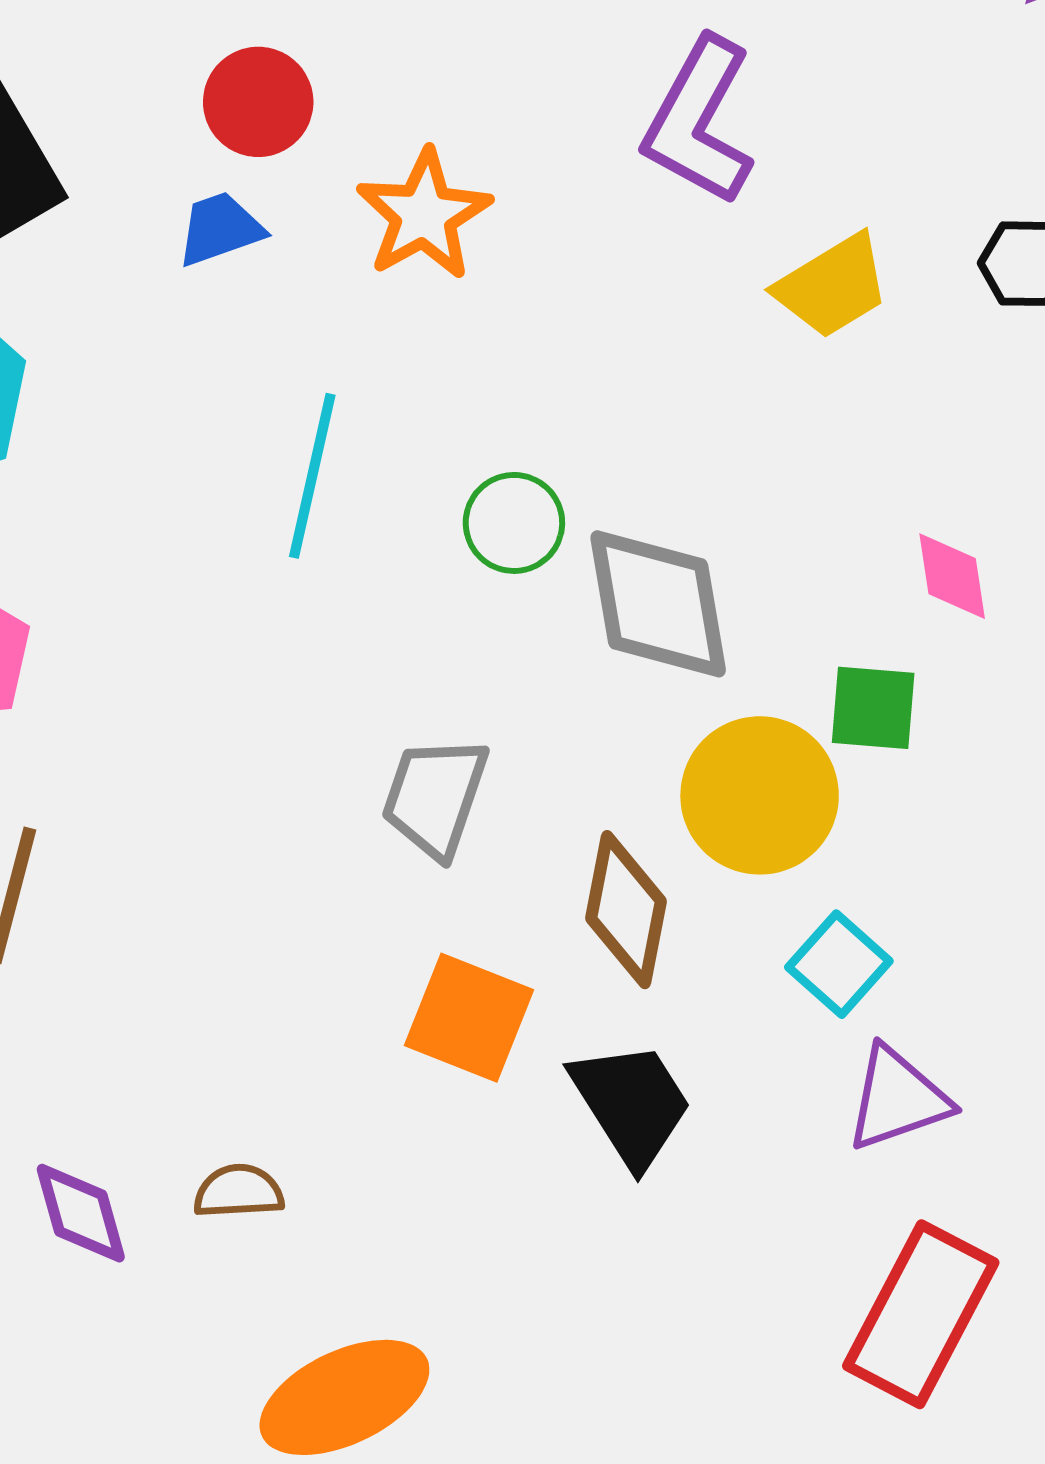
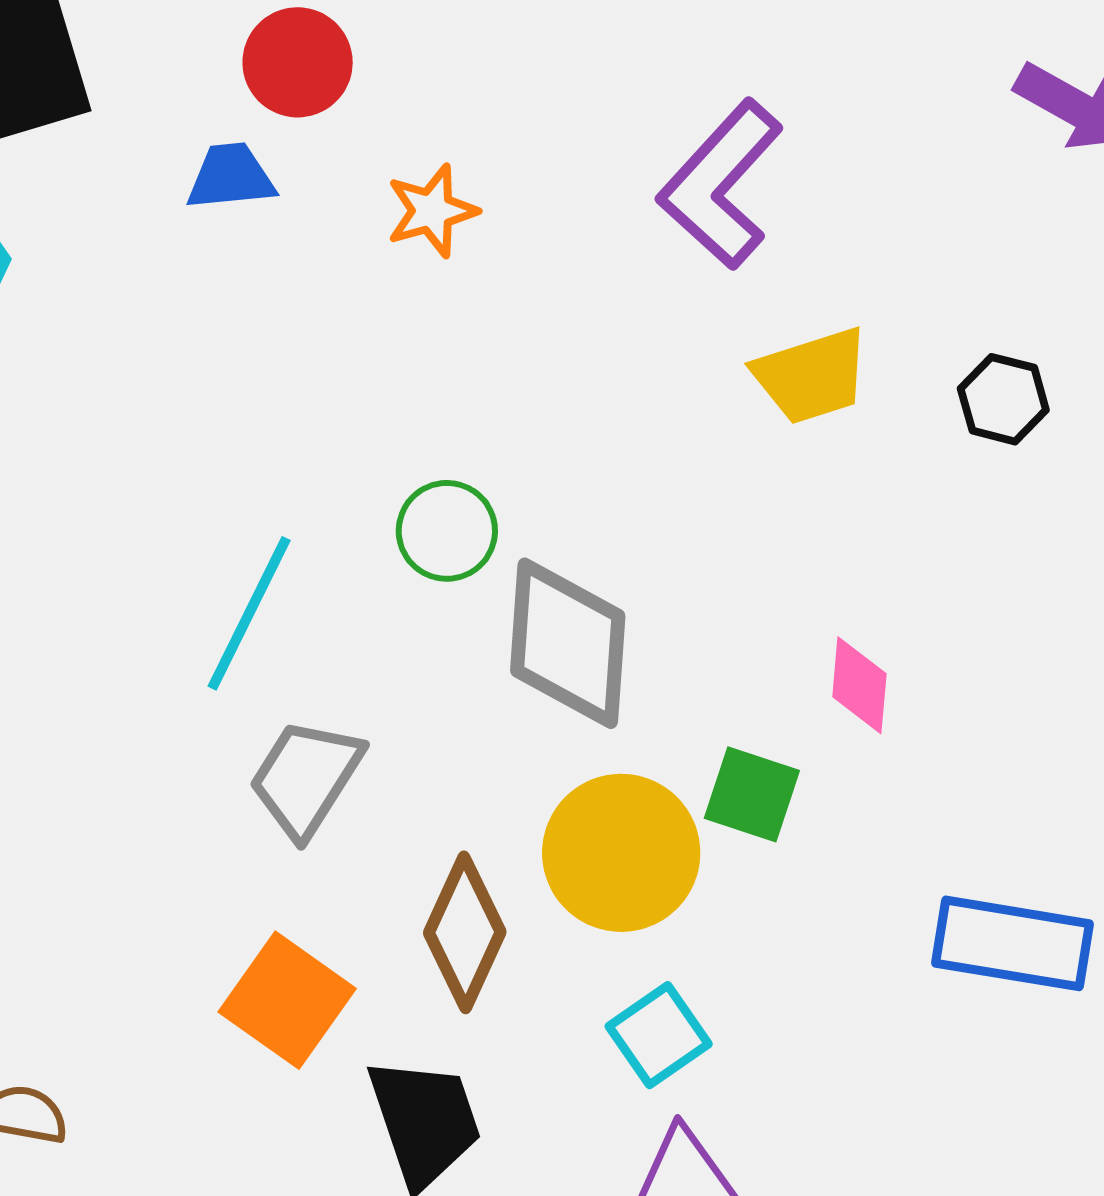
orange star: (424, 215) -> (432, 211), size x0.7
cyan line: (312, 476) -> (249, 613), moved

